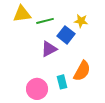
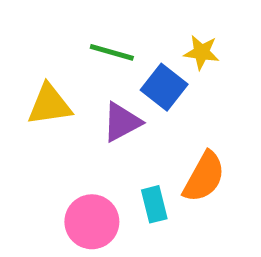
yellow triangle: (22, 14) -> (50, 105), moved
green line: (45, 21) -> (112, 52), turned 30

